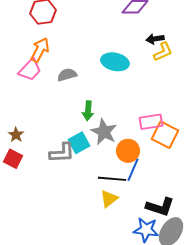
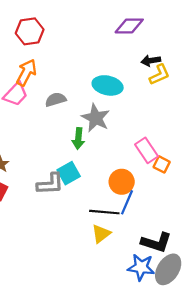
pink rectangle: (151, 122) -> (146, 150), turned 65
gray star: (104, 132) -> (96, 118), moved
orange square: (165, 135) -> (162, 164), size x0.6

